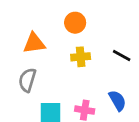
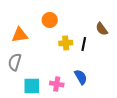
black line: (122, 55) -> (84, 44), turned 72
yellow cross: (81, 57) -> (66, 43), moved

